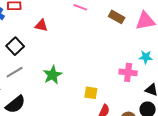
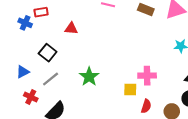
pink cross: (128, 72) -> (147, 76), moved

